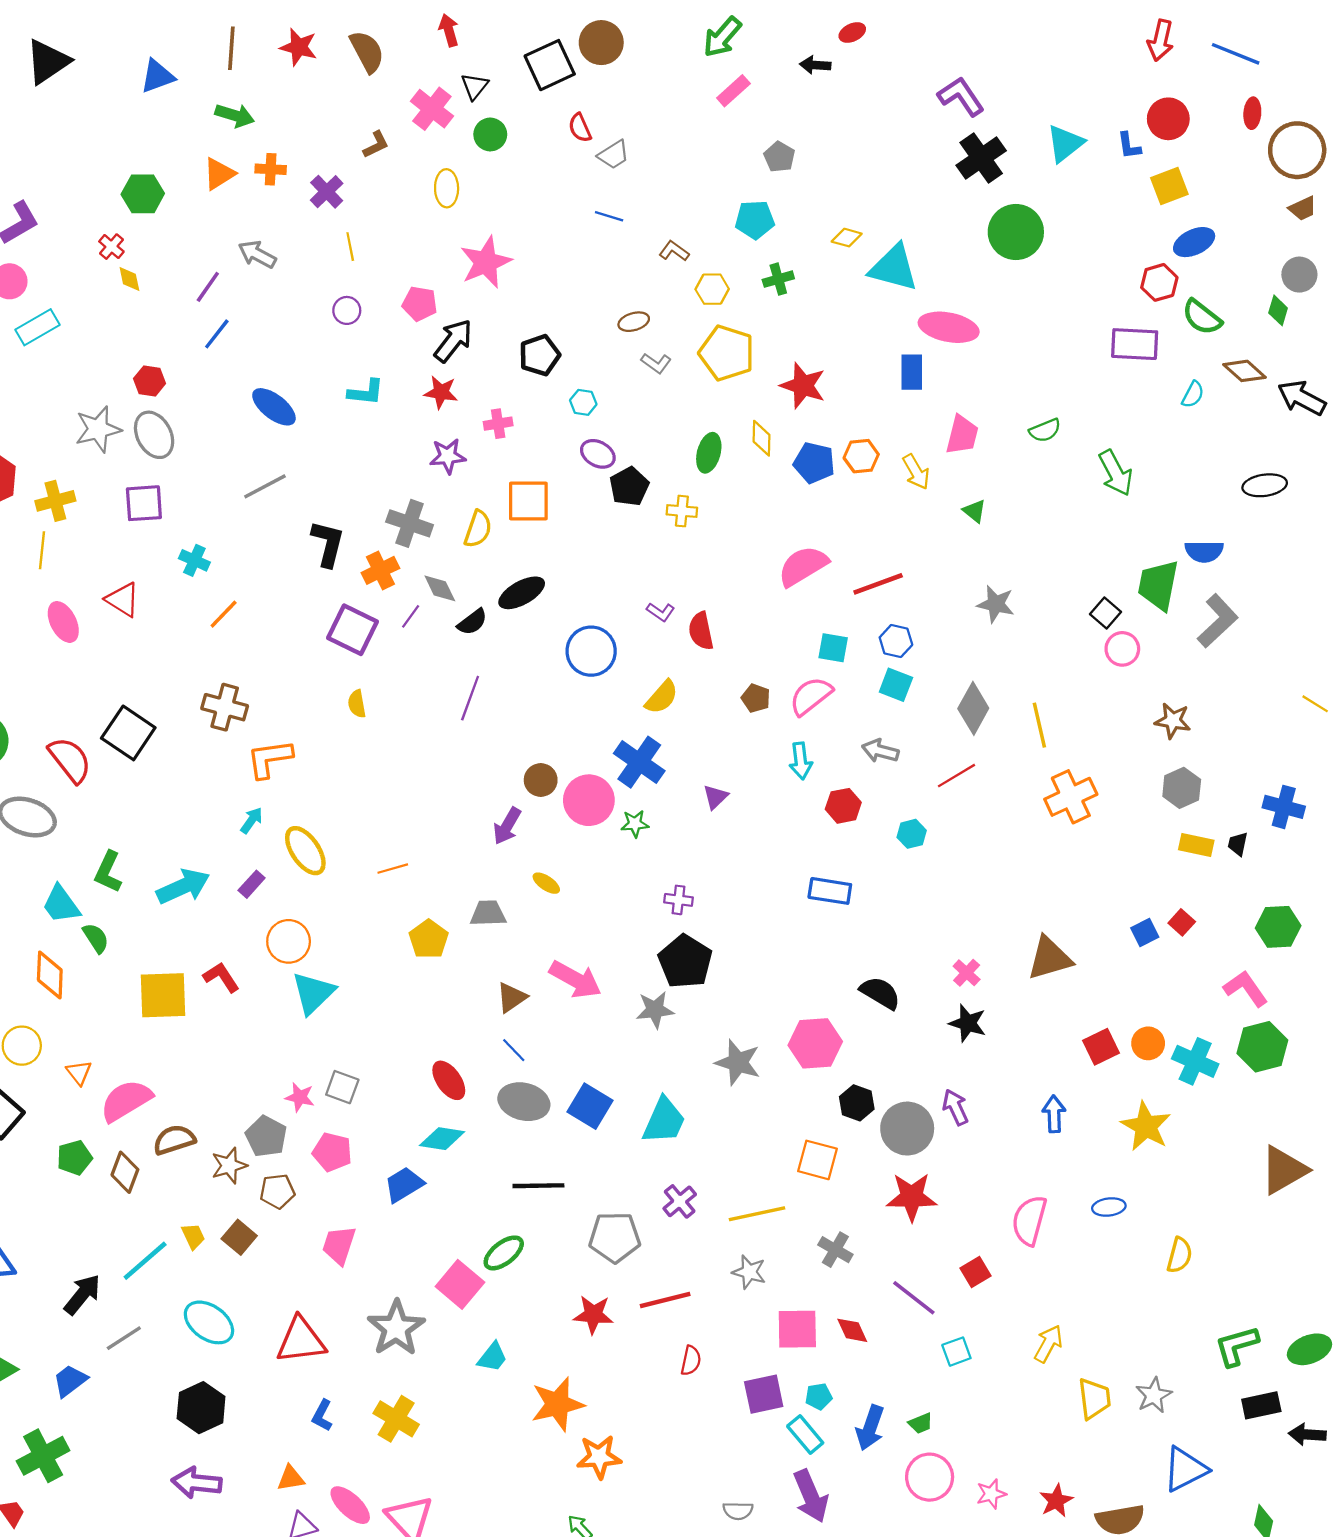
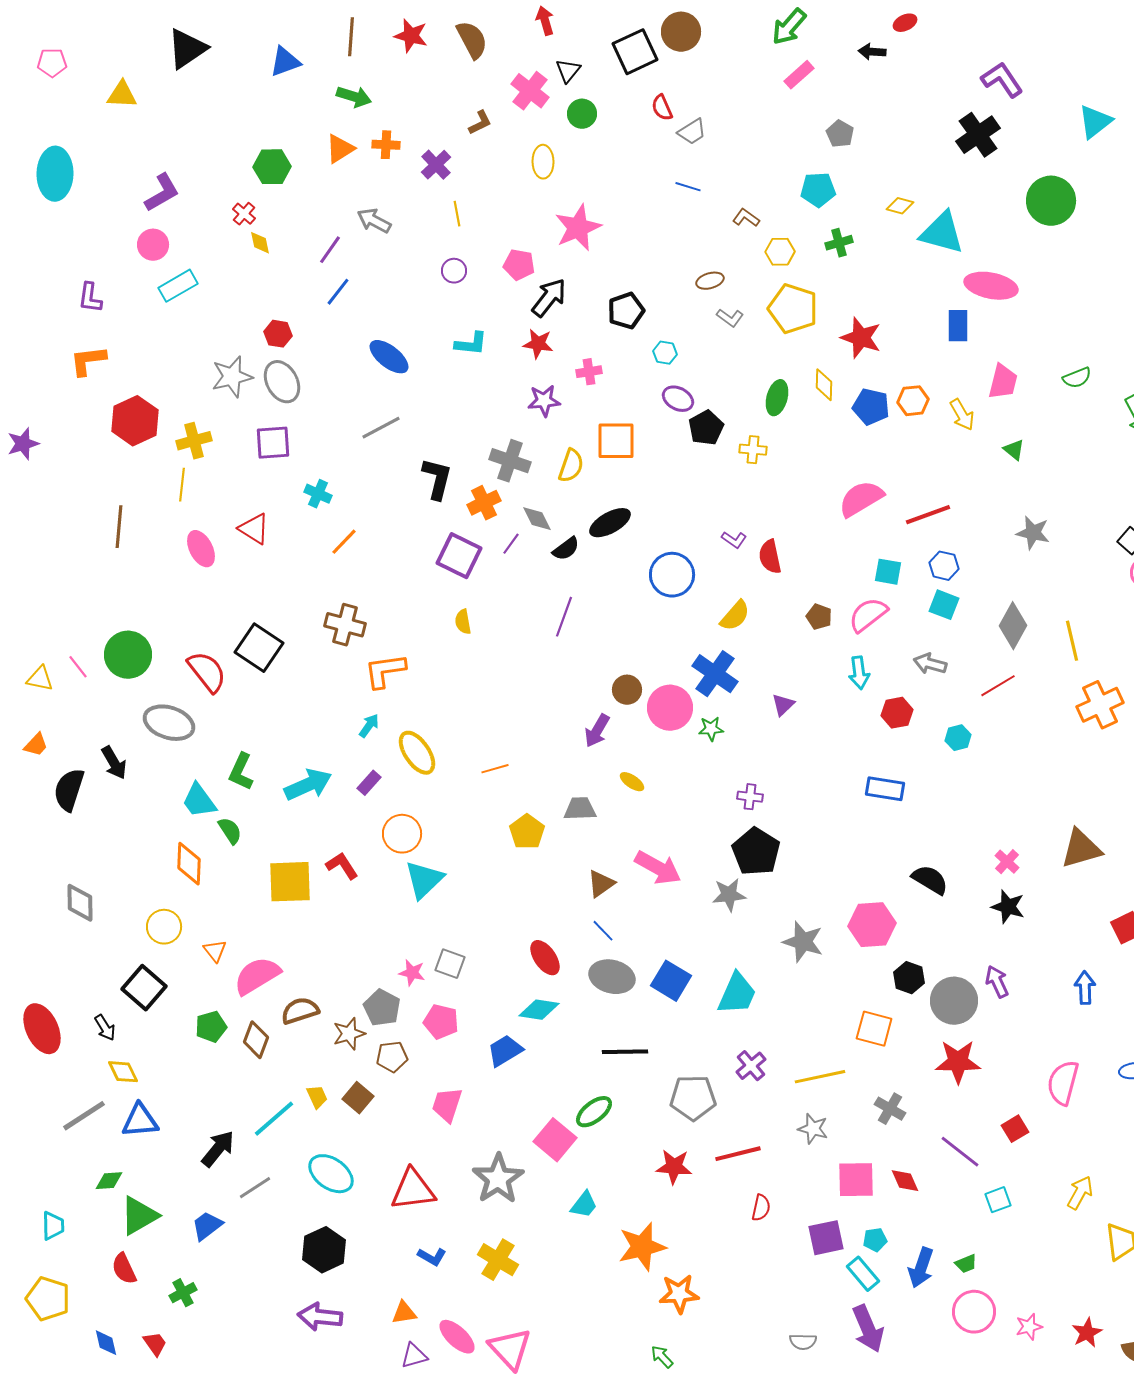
black cross: (981, 158) -> (978, 135), moved
blue L-shape: (322, 1415) -> (432, 1257), turned -88
green cross: (43, 1456) -> (183, 1293), size x0.6

